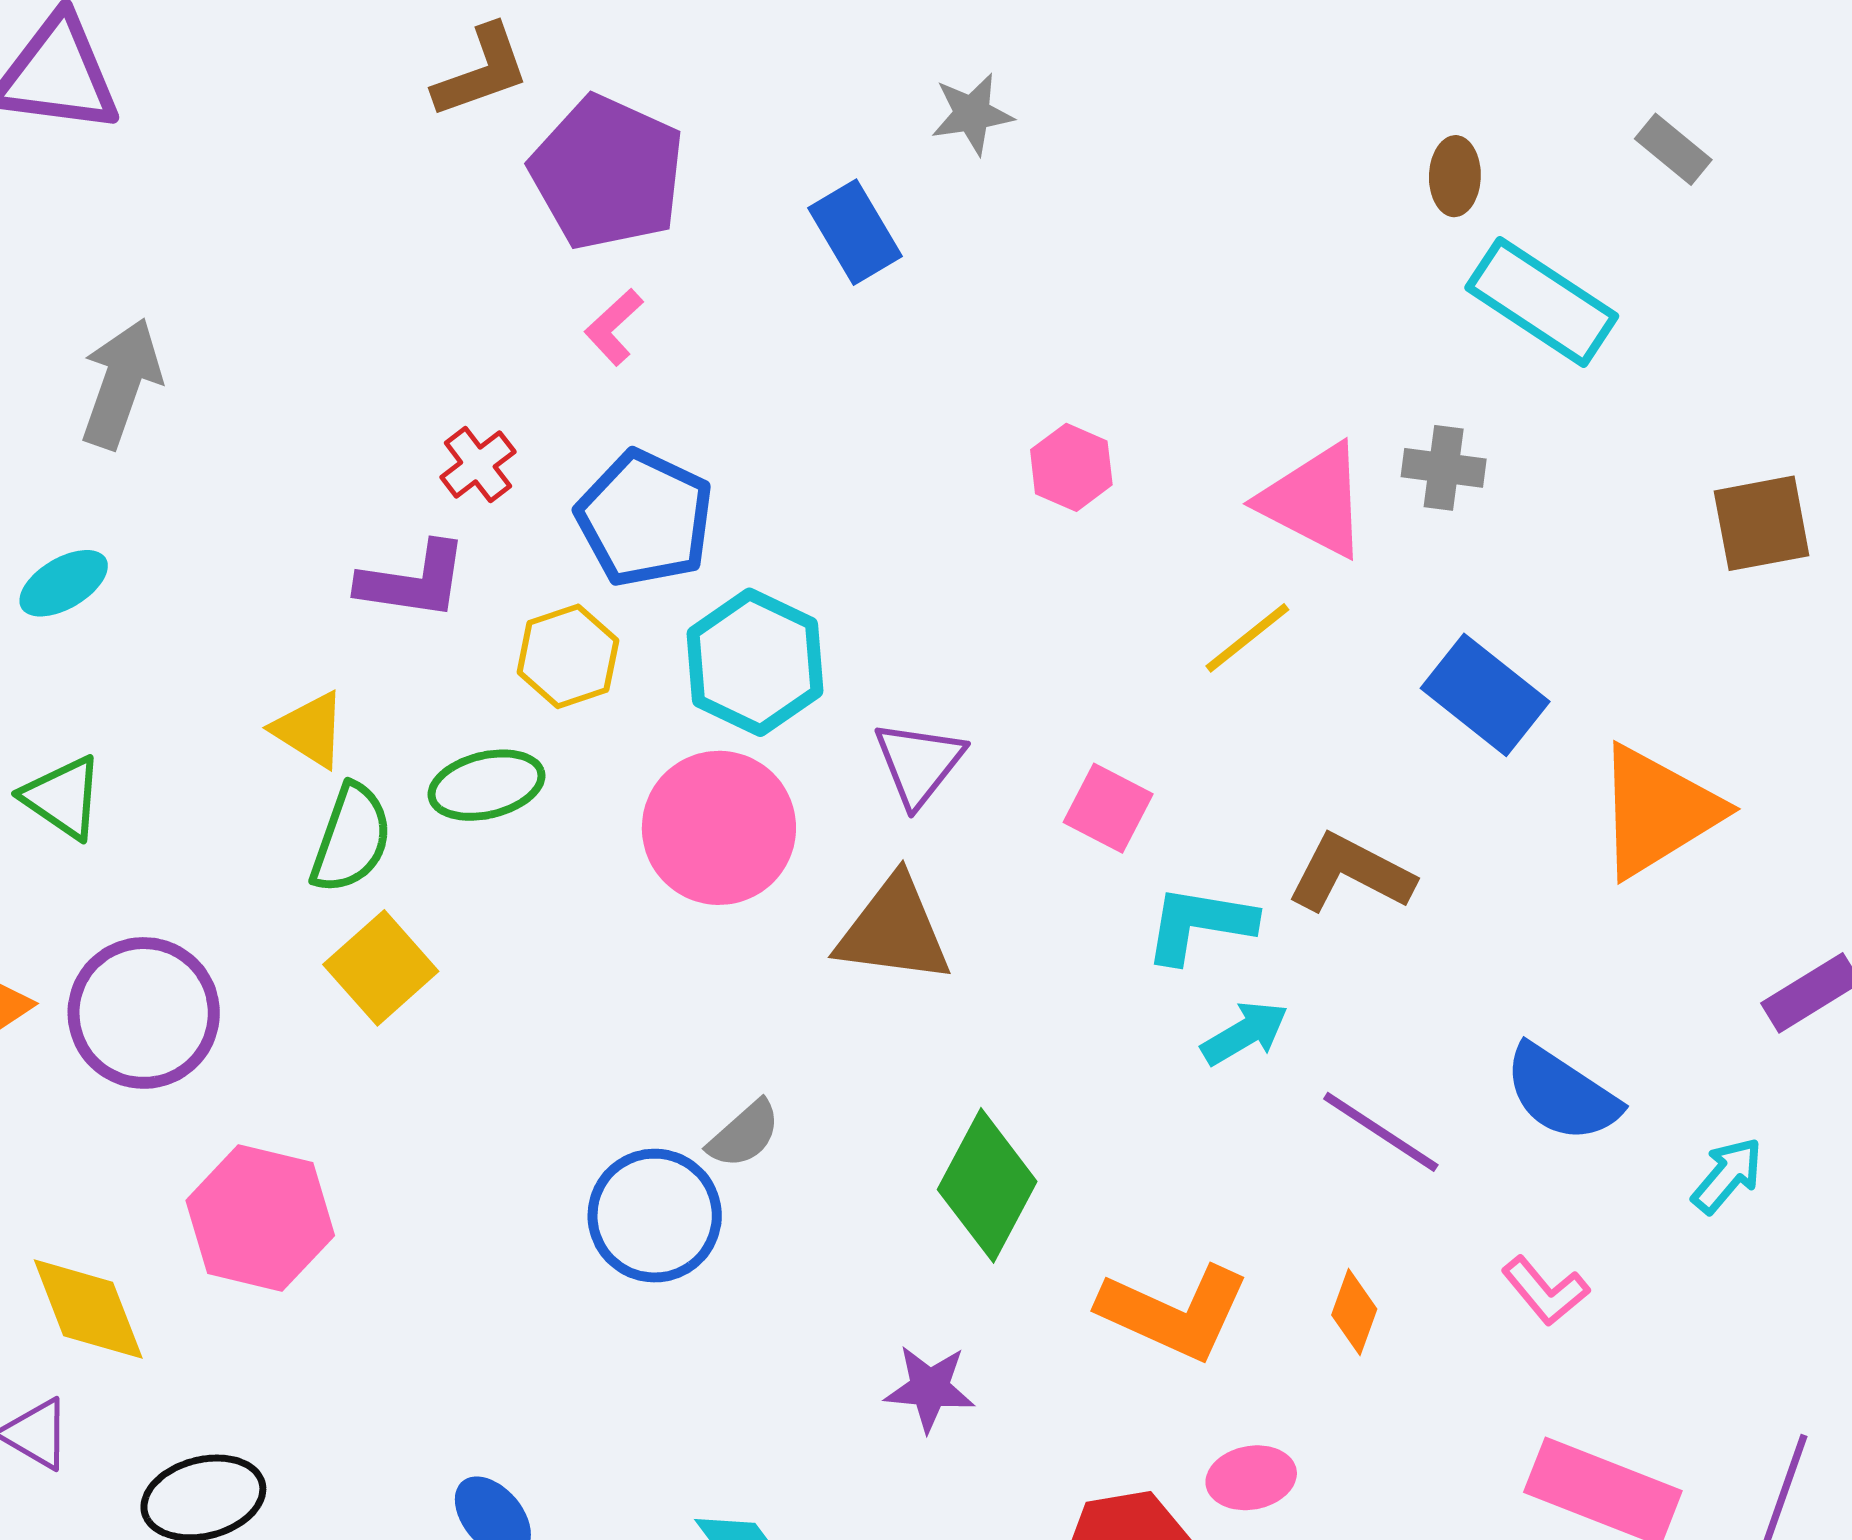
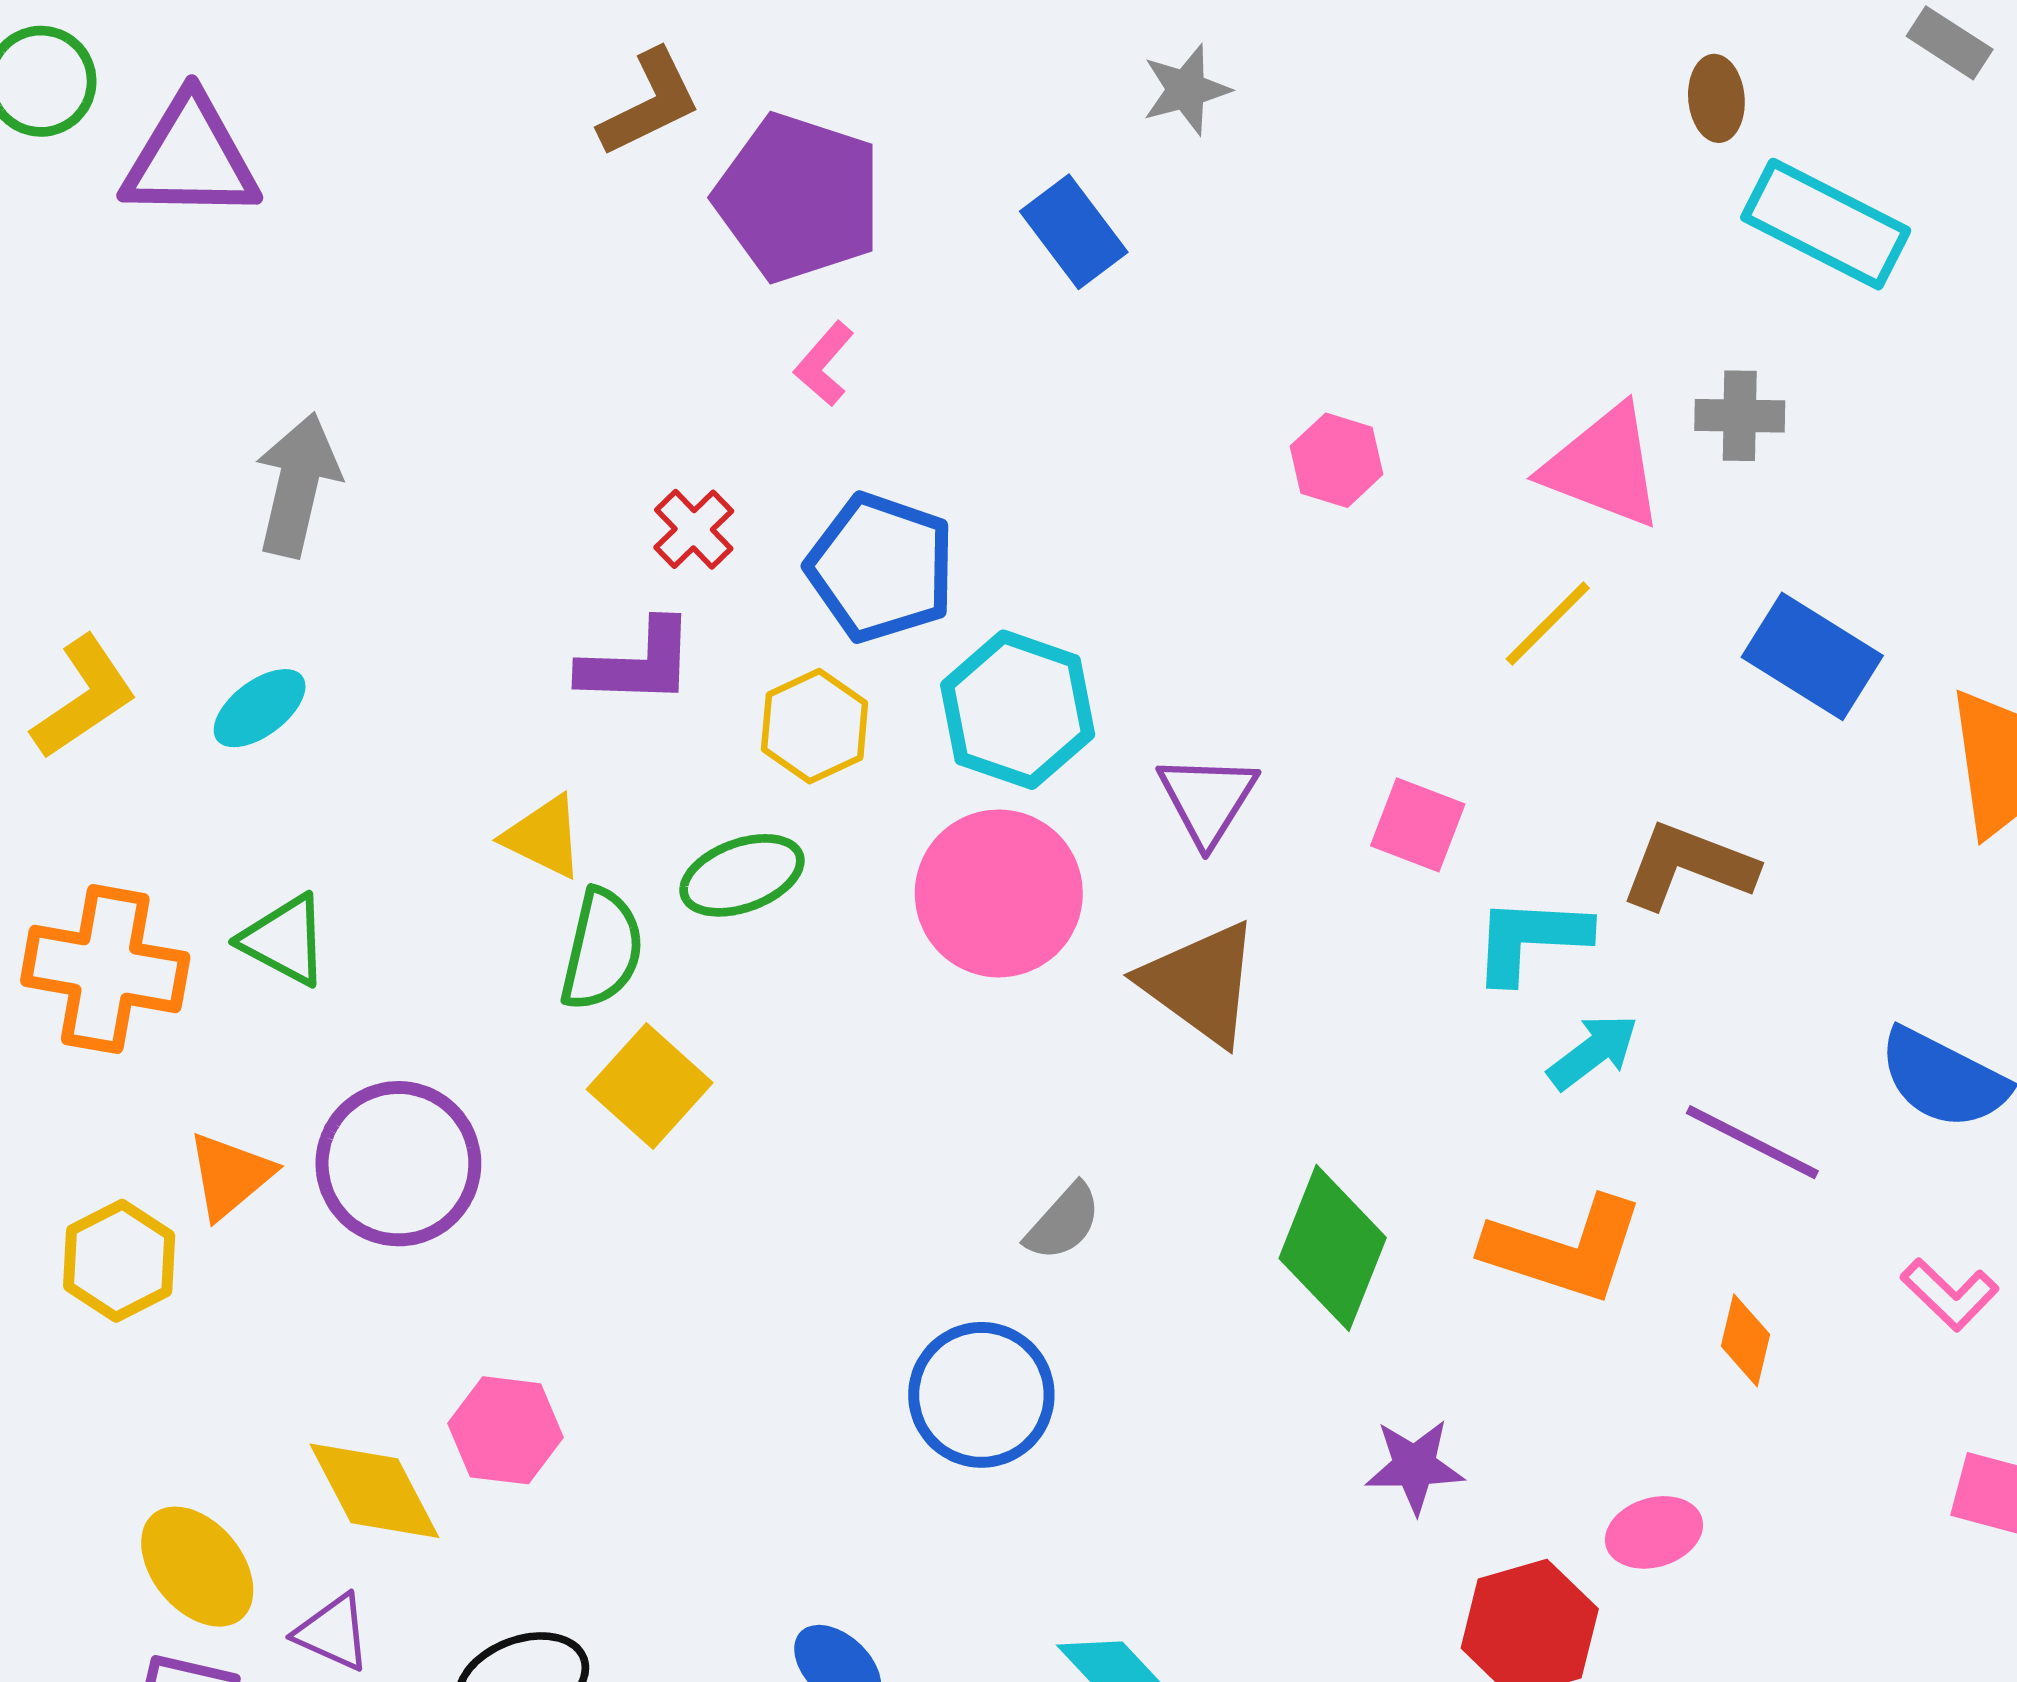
brown triangle: (894, 930) -> (1201, 983), turned 35
blue circle: (655, 1216) -> (981, 1395), moved
pink hexagon: (260, 1218) -> (506, 1430), moved, size x0.7
orange L-shape: (1174, 1312) -> (1564, 1249), moved
purple star: (930, 1388) -> (1415, 1466), moved

